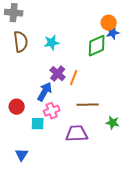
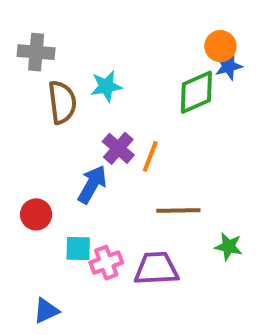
gray cross: (14, 13) -> (36, 52), moved
brown semicircle: (21, 42) -> (62, 102), moved
pink cross: (52, 111) -> (106, 263), moved
blue triangle: (22, 155) -> (46, 311), turned 32

